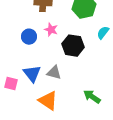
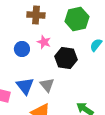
gray triangle: (54, 73) -> (47, 85), turned 35

